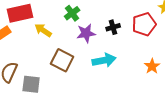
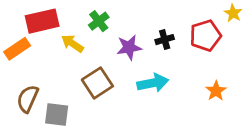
green cross: (72, 13) -> (99, 21), moved
brown square: (62, 60) -> (97, 83), turned 30

